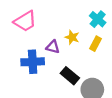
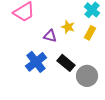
blue cross: (33, 62) -> (36, 62), moved, turned -35

